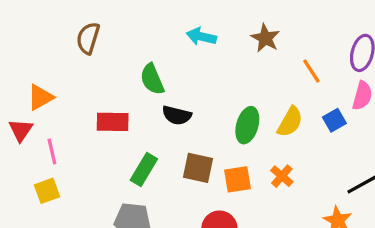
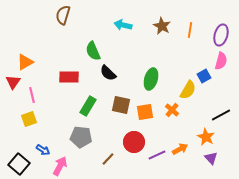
brown semicircle: (88, 38) -> (63, 15), moved
orange line: (311, 71) -> (190, 30), moved, turned 42
black semicircle: (177, 115) -> (108, 73), turned 30
yellow semicircle: (290, 122) -> (188, 90), moved

